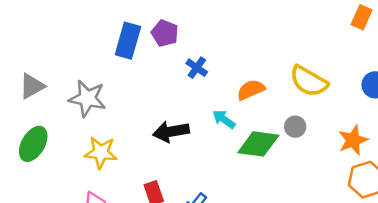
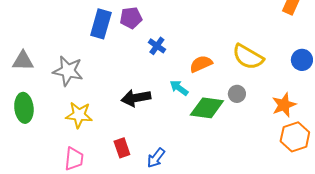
purple pentagon: (165, 33) -> (131, 18), turned -30
gray triangle: (32, 86) -> (23, 61), turned 30
green ellipse: (33, 144) -> (24, 108), turned -36

